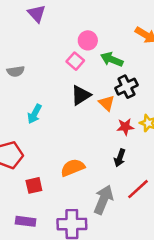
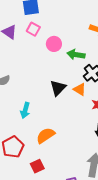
pink square: (75, 61) -> (33, 29), moved
orange semicircle: (73, 168) -> (45, 135), moved

